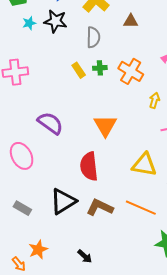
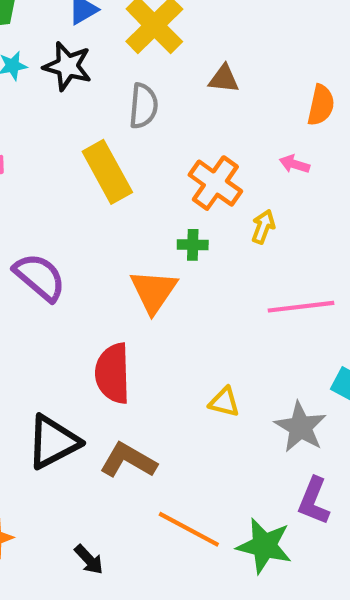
green cross: (100, 68) -> (193, 245), moved
yellow rectangle: (79, 70) -> (107, 172), size x1.8
yellow arrow: (154, 100) -> (263, 227), moved
yellow triangle: (144, 165) -> (224, 402), moved, size x0.6
orange line: (141, 208) -> (189, 529), moved

